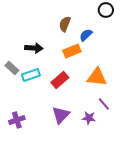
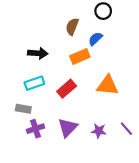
black circle: (106, 10) -> (103, 11), moved
gray rectangle: (12, 68) -> (23, 109), moved, turned -32
purple line: (104, 104) -> (126, 129), moved
purple cross: (17, 120) -> (35, 129), moved

